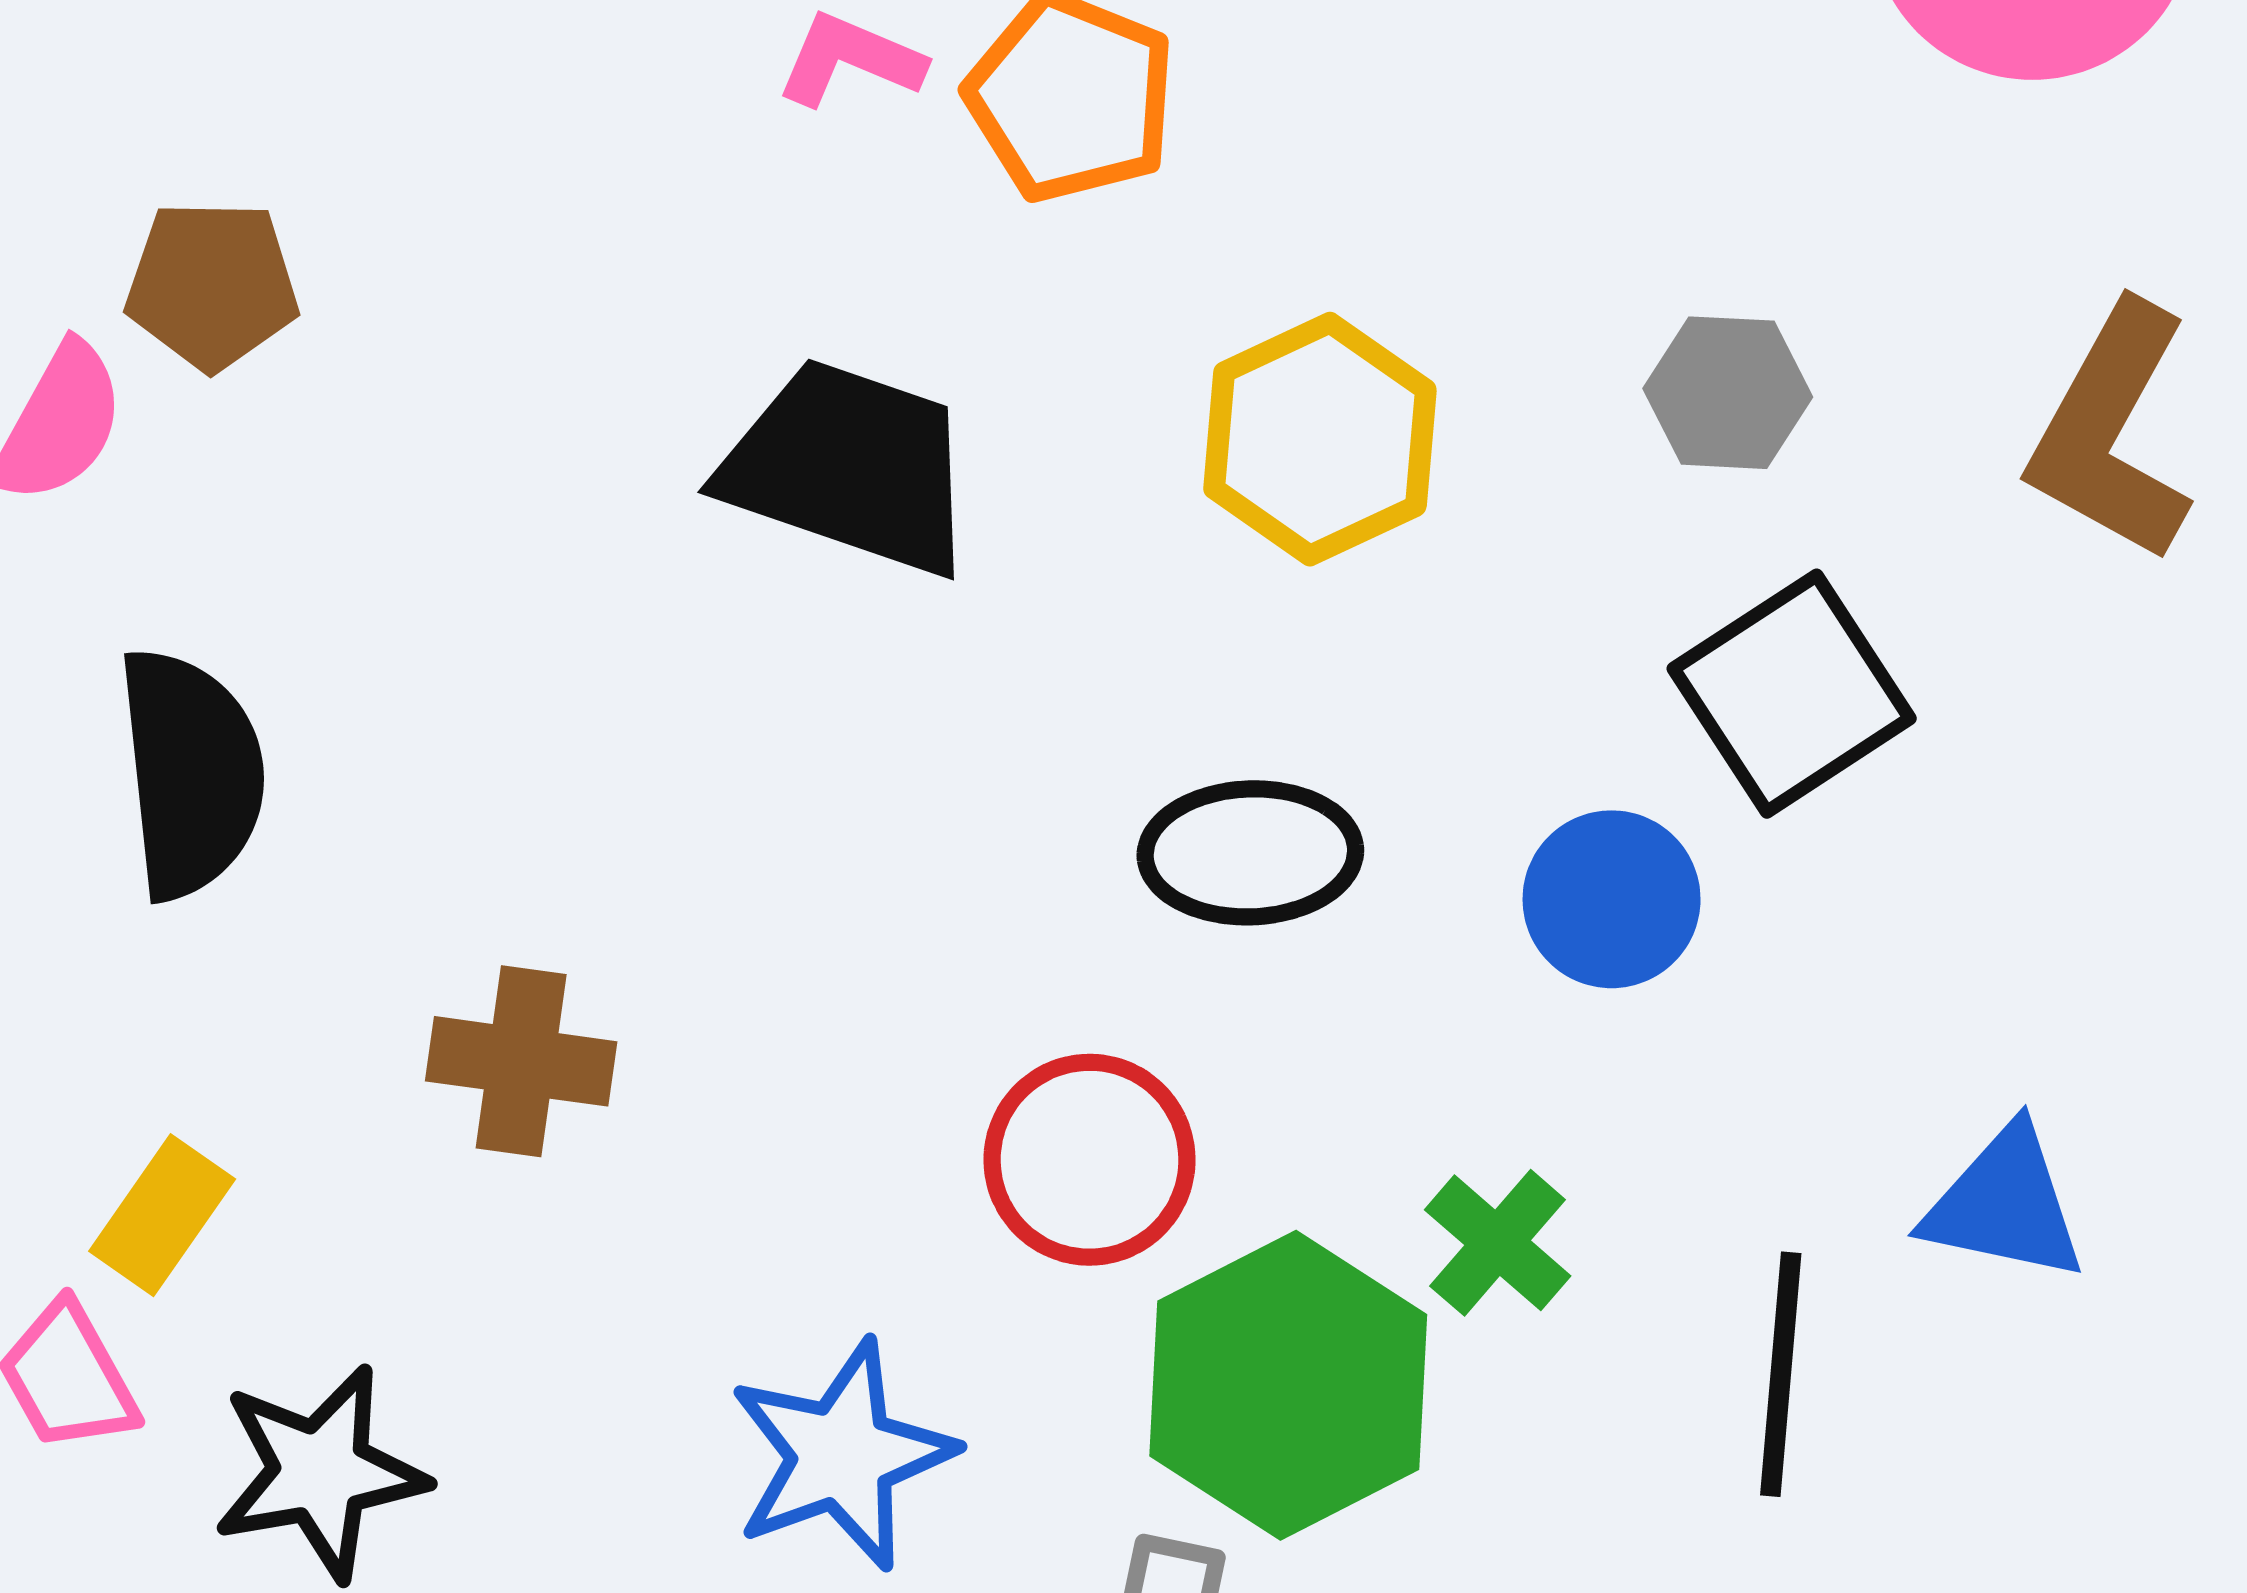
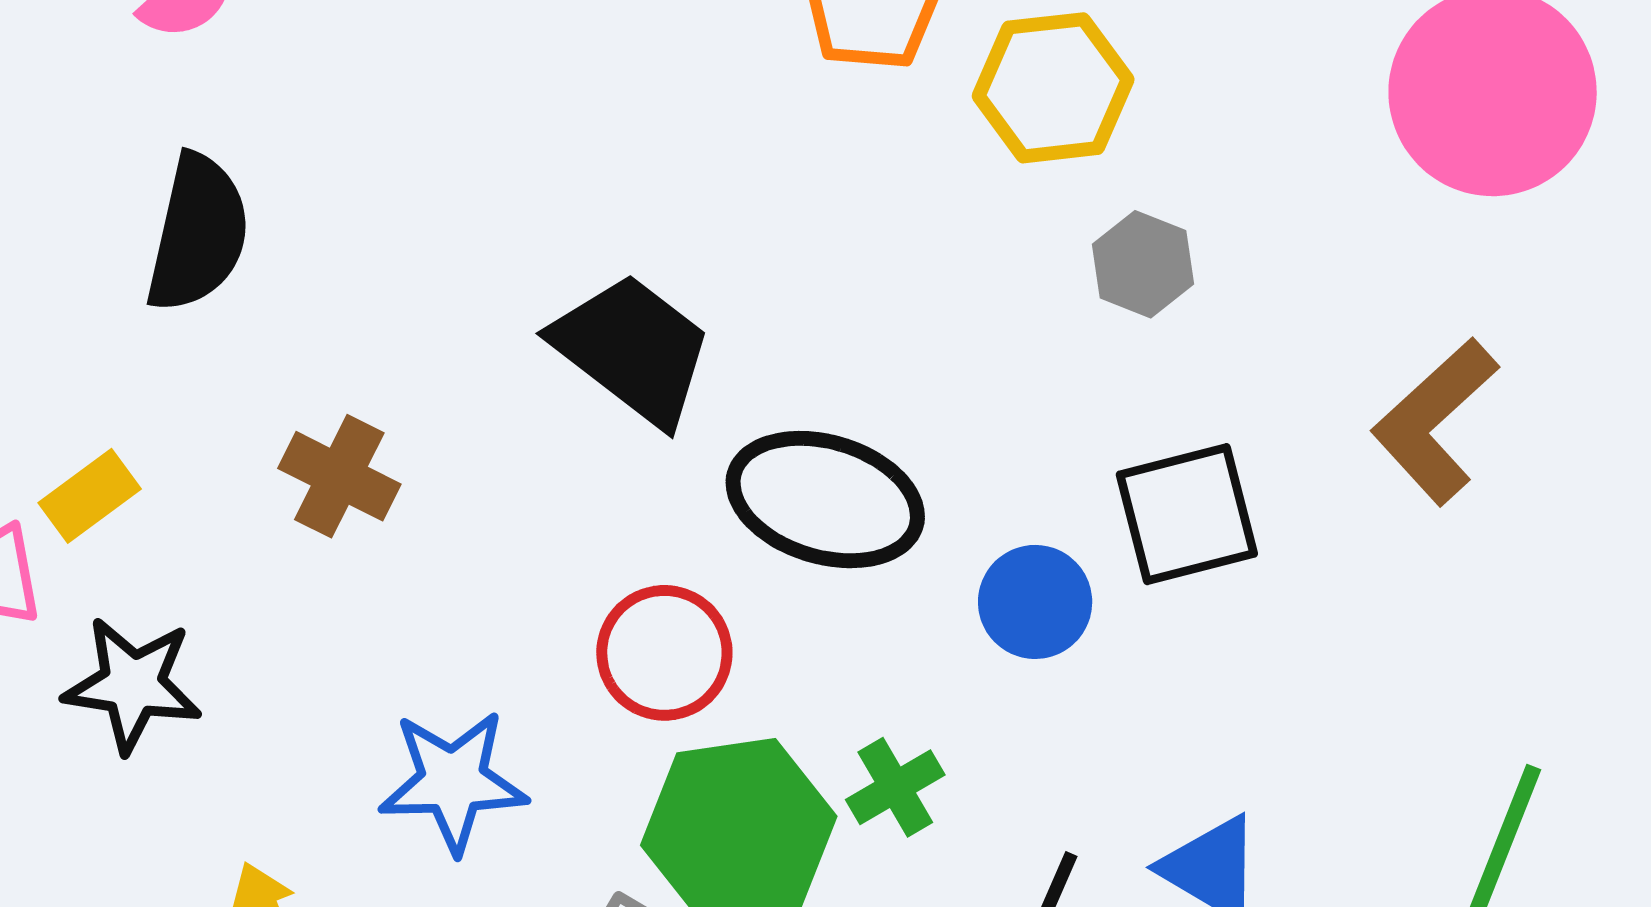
gray hexagon: (1728, 393) -> (1143, 264), moved
yellow hexagon: (1320, 439) -> (1053, 88), moved
black trapezoid: (849, 467) -> (633, 349), moved
black ellipse: (1250, 853) -> (825, 500), size x1.4

